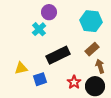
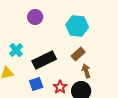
cyan cross: (39, 29) -> (16, 50), moved
blue square: (40, 79) -> (36, 84), moved

